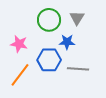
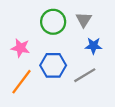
blue star: (67, 42) -> (93, 46), moved
gray line: (78, 69) -> (85, 75), turned -35

